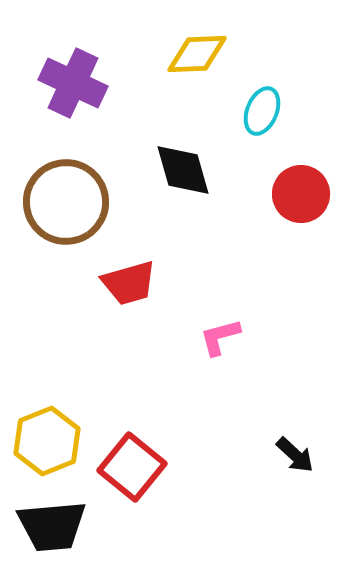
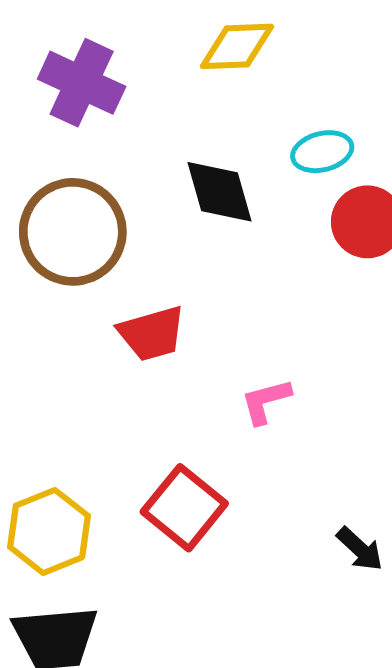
cyan ellipse: (262, 111) -> (322, 152), moved, turned 54
red square: (132, 467) -> (184, 508), moved

